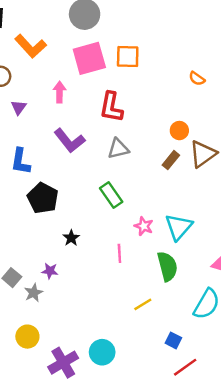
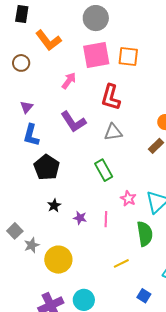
pink arrow: (60, 92) -> (69, 81), turned 30
purple triangle: (19, 107) -> (27, 107), moved
black star: (71, 238) -> (54, 205), moved
purple star: (50, 271) -> (80, 218), moved
yellow circle: (27, 337) -> (58, 260), moved, size x1.4

